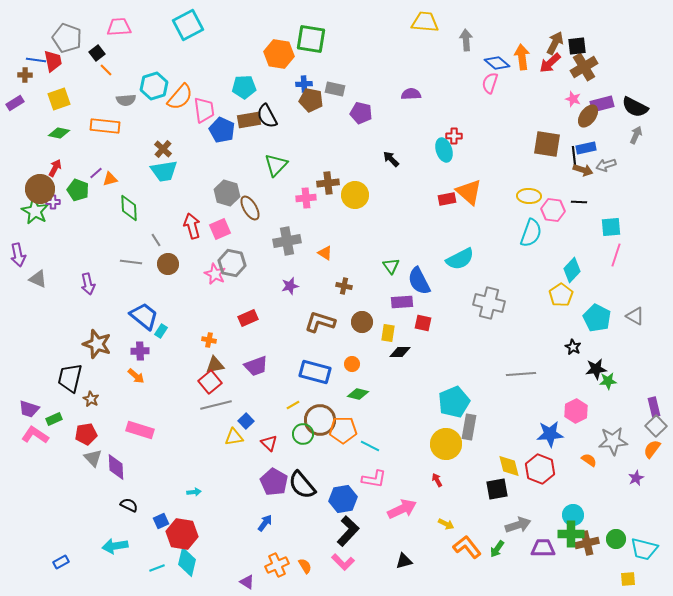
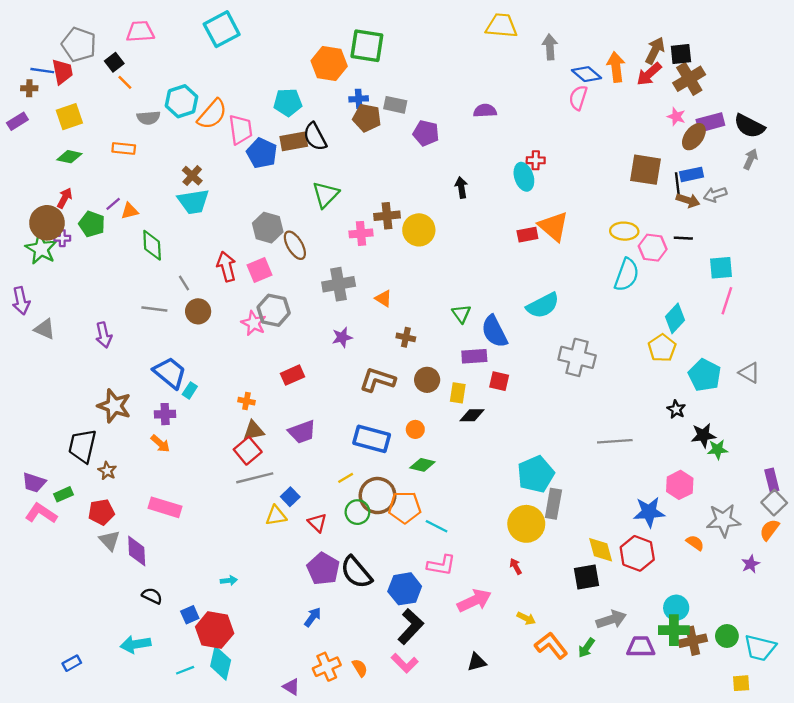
orange rectangle: (105, 126) -> (124, 148), size x0.7
black arrow: (391, 159) -> (461, 187), turned 36

